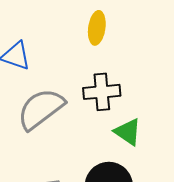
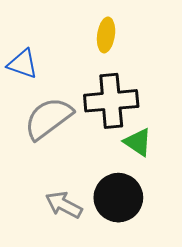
black cross: (102, 92) -> (111, 101), size x1.4

